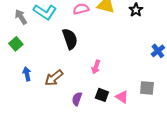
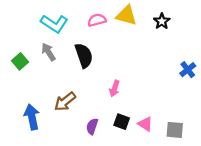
gray arrow: (21, 17) -> (48, 52), moved
blue arrow: (27, 74) -> (32, 117), moved, size x1.5
gray square: (147, 88) -> (175, 130), moved

